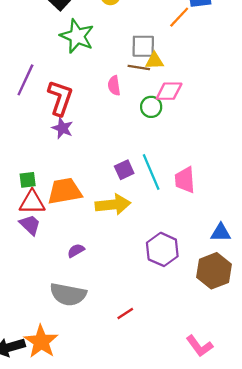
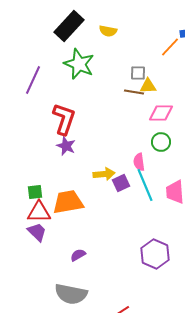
gray square: (143, 46) -> (138, 73), size x0.7
purple line: (25, 80) -> (33, 80), moved
pink semicircle: (114, 86) -> (139, 162), moved
green circle: (151, 107) -> (161, 142), moved
yellow arrow: (113, 205) -> (104, 174), moved, size x0.7

